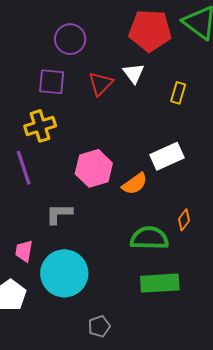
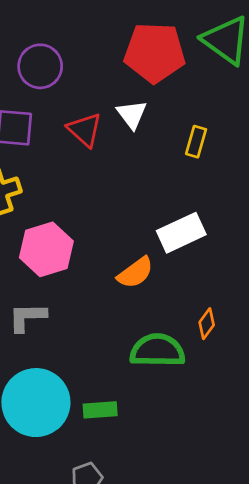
red triangle: (101, 84) -> (85, 130), turned -32
pink hexagon: (94, 168) -> (46, 249), moved
green rectangle: (160, 283) -> (100, 410), moved, size x0.6

